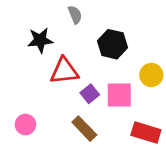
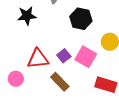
red triangle: (64, 71) -> (38, 59), moved
pink square: (119, 95) -> (86, 57), turned 30

